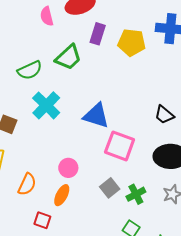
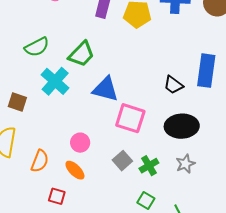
green trapezoid: (68, 57) -> (81, 54), moved
orange ellipse: (62, 195) -> (75, 170), turned -70

